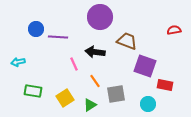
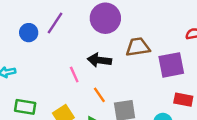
purple line: (58, 37) -> (55, 23), moved, turned -60
brown trapezoid: (127, 41) -> (138, 47), turned -30
purple square: (145, 66) -> (171, 65), moved, turned -30

